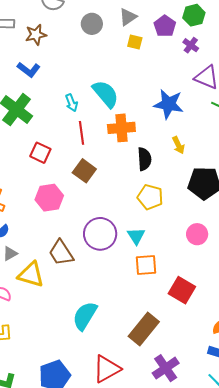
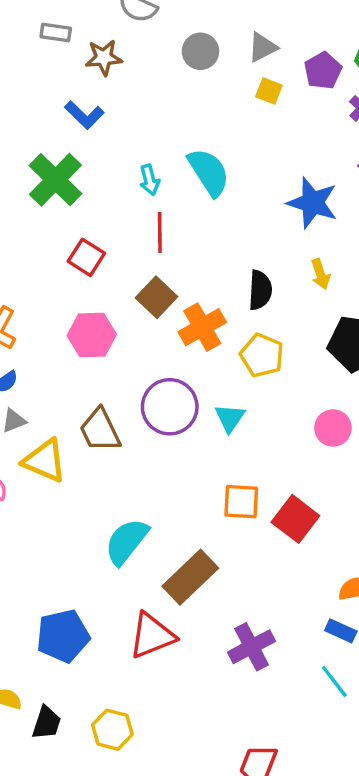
orange cross: (121, 128) -> (202, 327), moved, turned -32
orange square: (146, 265) -> (241, 502), moved
brown rectangle: (144, 329) -> (190, 577), moved

